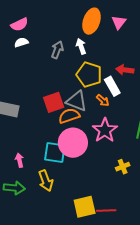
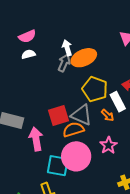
orange ellipse: (92, 21) -> (84, 58), moved, turned 45
white arrow: (81, 46) -> (67, 48), moved
pink star: (105, 130) -> (108, 145), size x0.7
pink arrow: (19, 160) -> (36, 139), moved, size x1.6

